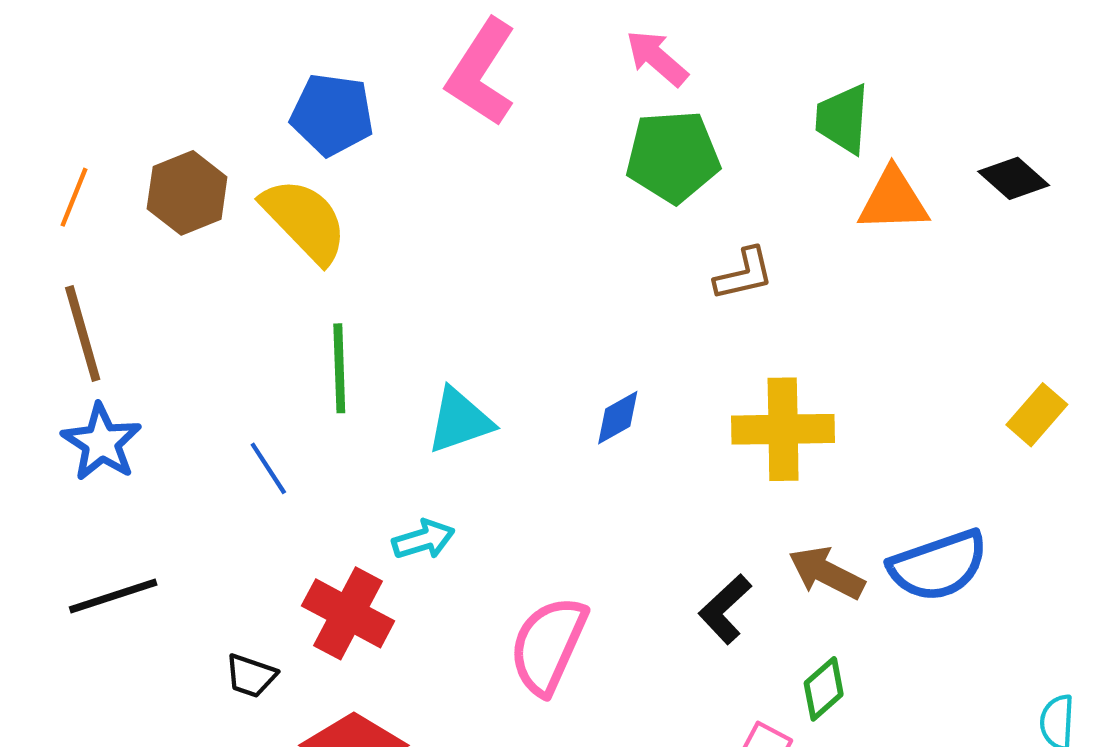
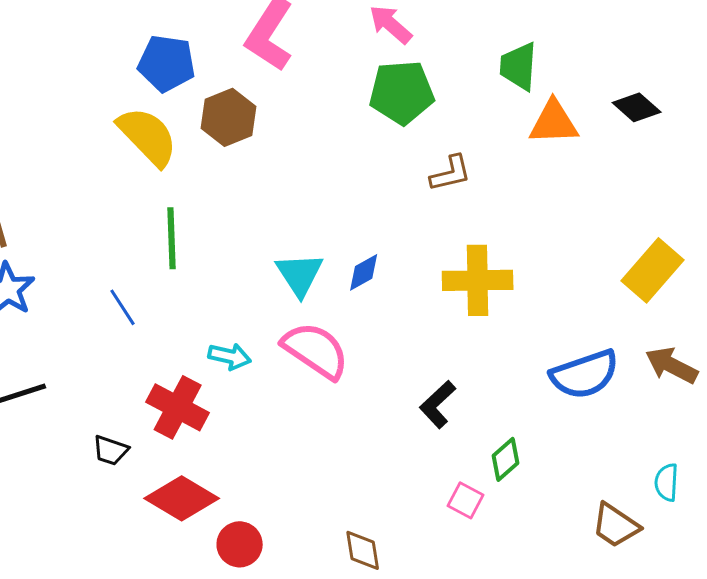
brown hexagon: (187, 193) -> (229, 117), moved
yellow rectangle: (1037, 415) -> (653, 270), size x1.5
cyan triangle: (460, 421) -> (300, 274), moved, turned -44
cyan arrow: (423, 539) -> (230, 356), turned 30
brown arrow: (827, 573) -> (672, 365), moved
pink semicircle: (548, 645) -> (316, 350), moved, turned 100

